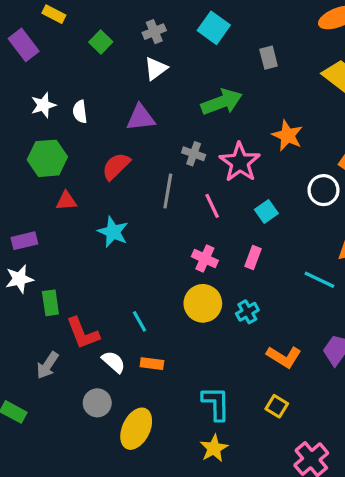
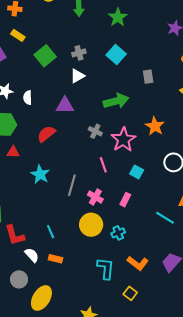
green square: (101, 42) -> (45, 56), size x1.5
gray line: (168, 191) -> (72, 185), moved
cyan square: (266, 212) -> (137, 172), turned -32
cyan L-shape: (216, 403) -> (106, 268), moved

